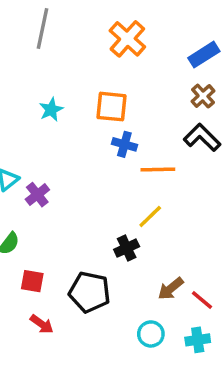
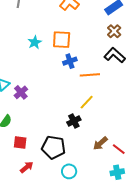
cyan star: (51, 110) -> (35, 42), moved
blue cross: (124, 144) -> (70, 61), turned -32
red arrow: (42, 324) -> (27, 167), turned -72
cyan circle: (151, 334) -> (69, 171), moved

